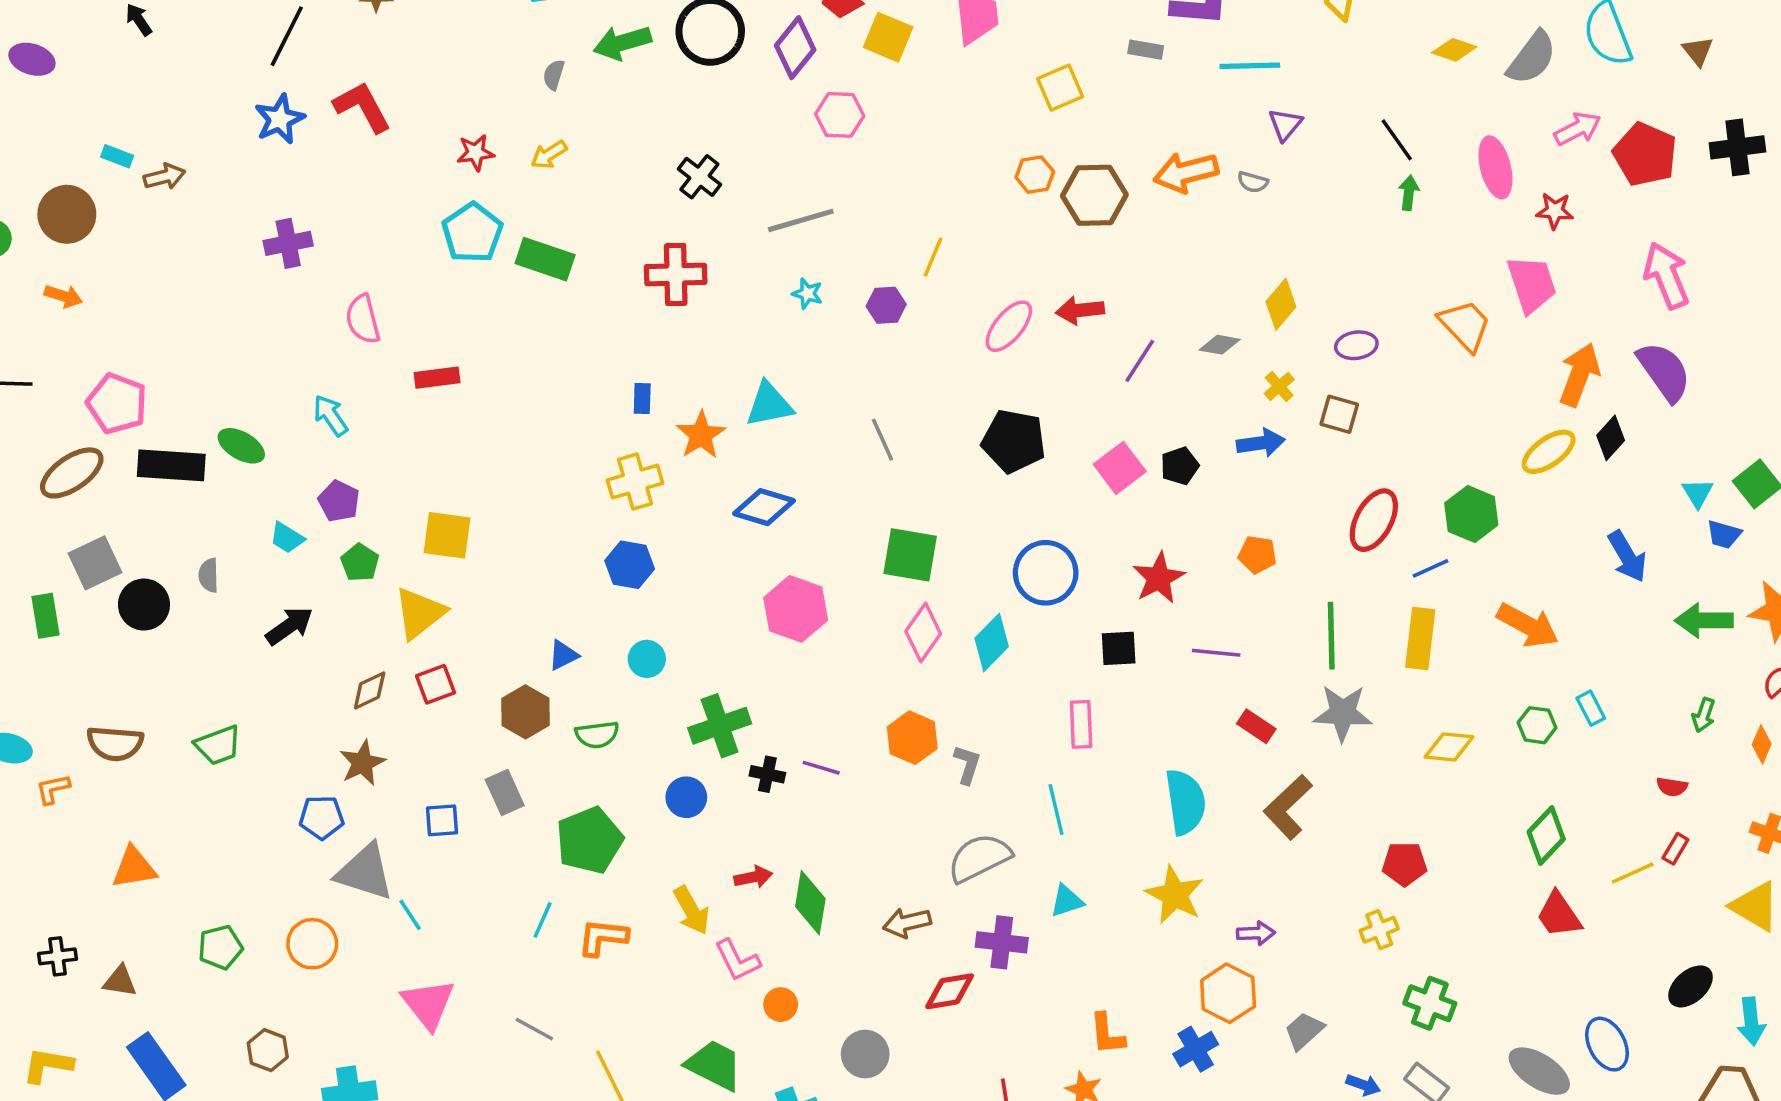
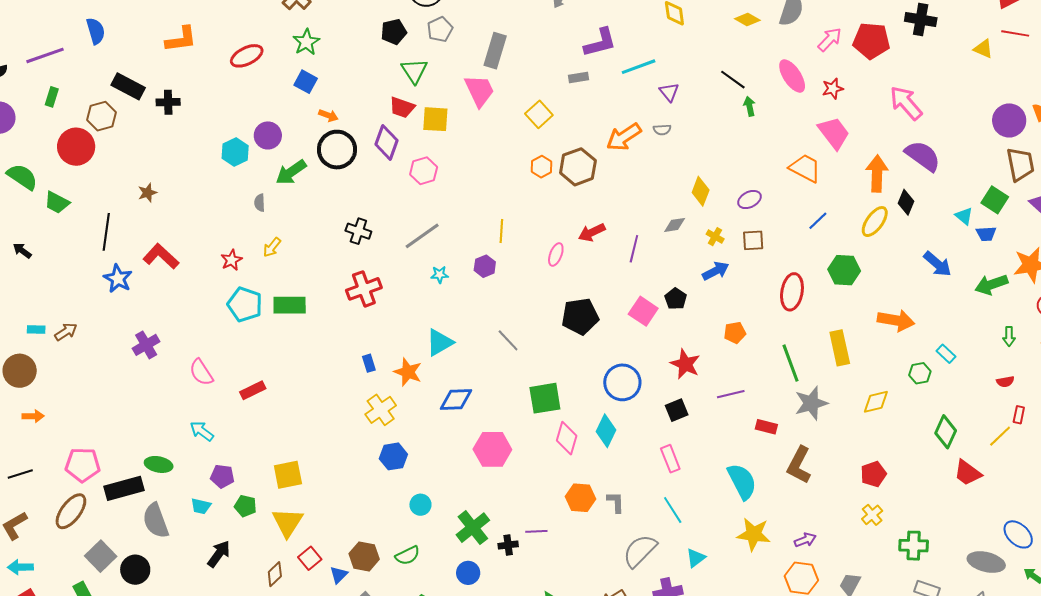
yellow diamond: (1454, 50) -> (747, 19), turned 30
black cross: (1737, 147) -> (921, 19), turned 36
pink ellipse: (1009, 326) -> (556, 255), size x0.7
blue line: (1430, 568) -> (818, 221), moved
gray semicircle: (209, 575) -> (156, 521), moved, size x1.8
blue triangle: (563, 655) -> (339, 575), moved

